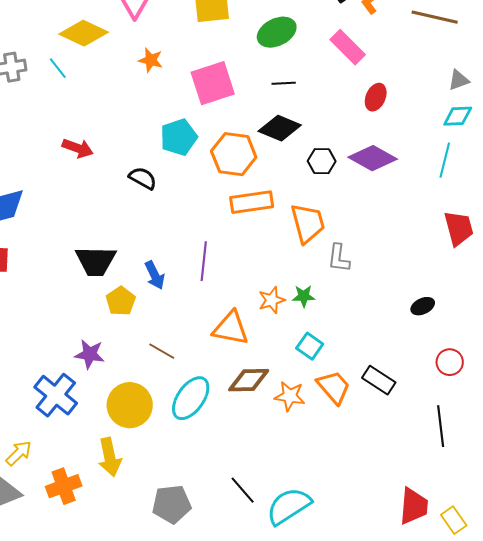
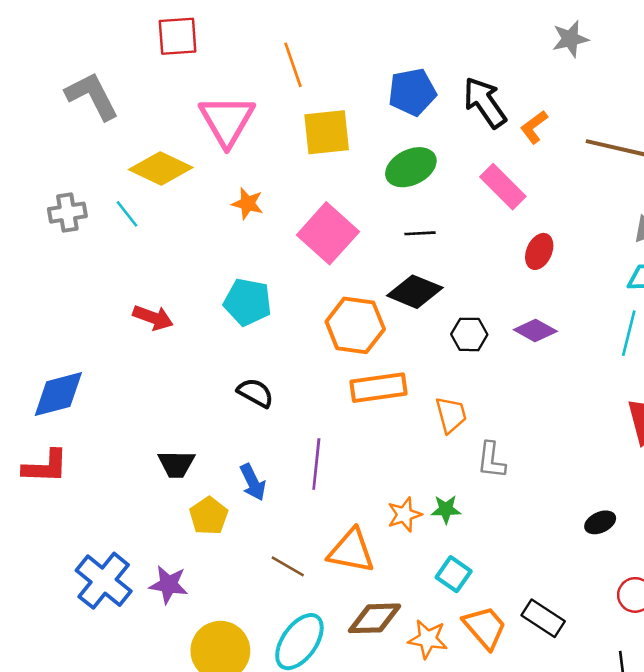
pink square: (213, 83) -> (328, 233), turned -30
cyan pentagon: (179, 137) -> (248, 302), moved, turned 30
purple diamond: (373, 158) -> (535, 331), size x0.7
black semicircle: (143, 178) -> (255, 393), moved
orange trapezoid: (308, 223) -> (451, 415), size x0.7
black trapezoid: (96, 261) -> (176, 464), size x0.7
brown line: (162, 351) -> (288, 566), moved
blue cross: (56, 395) -> (104, 581), moved

